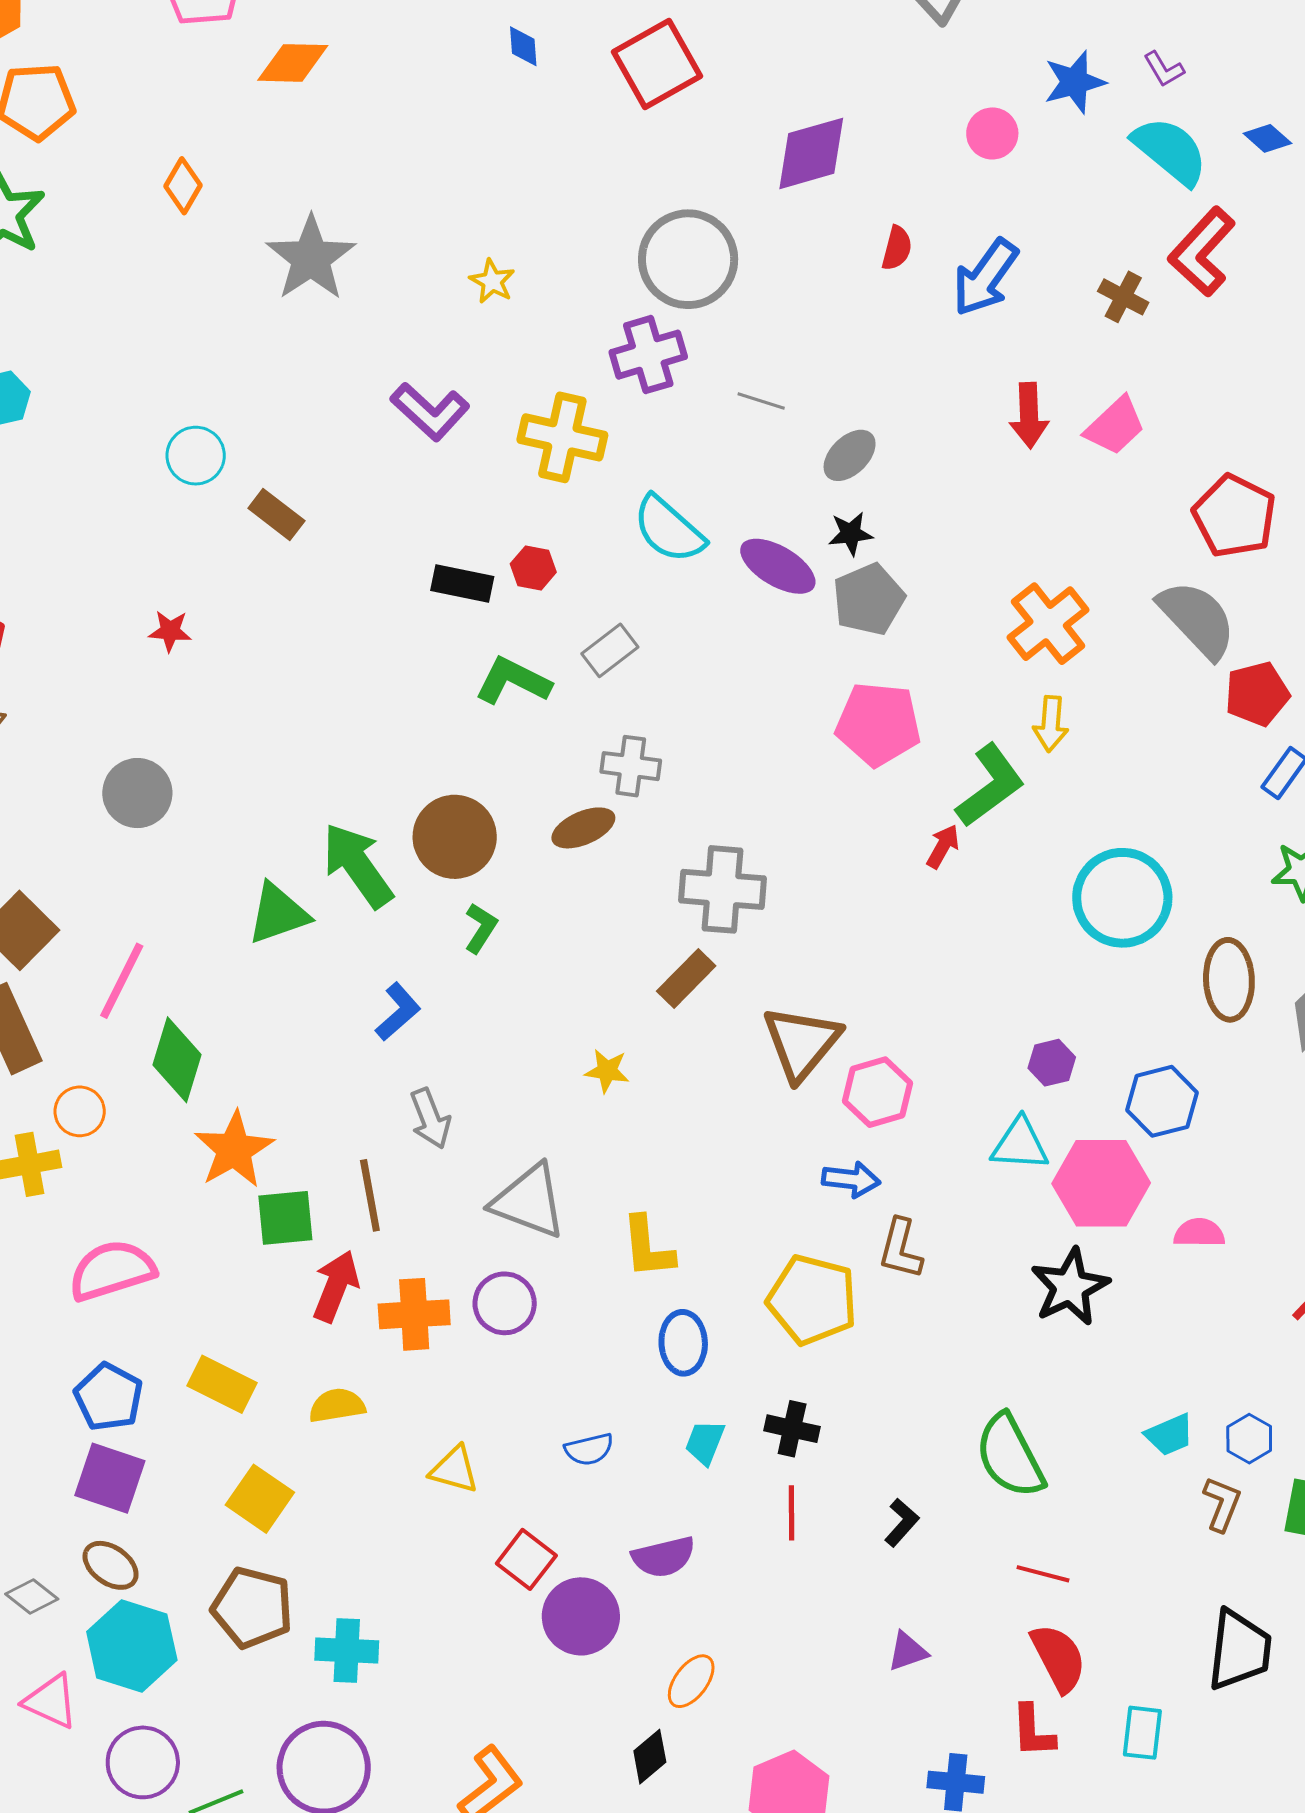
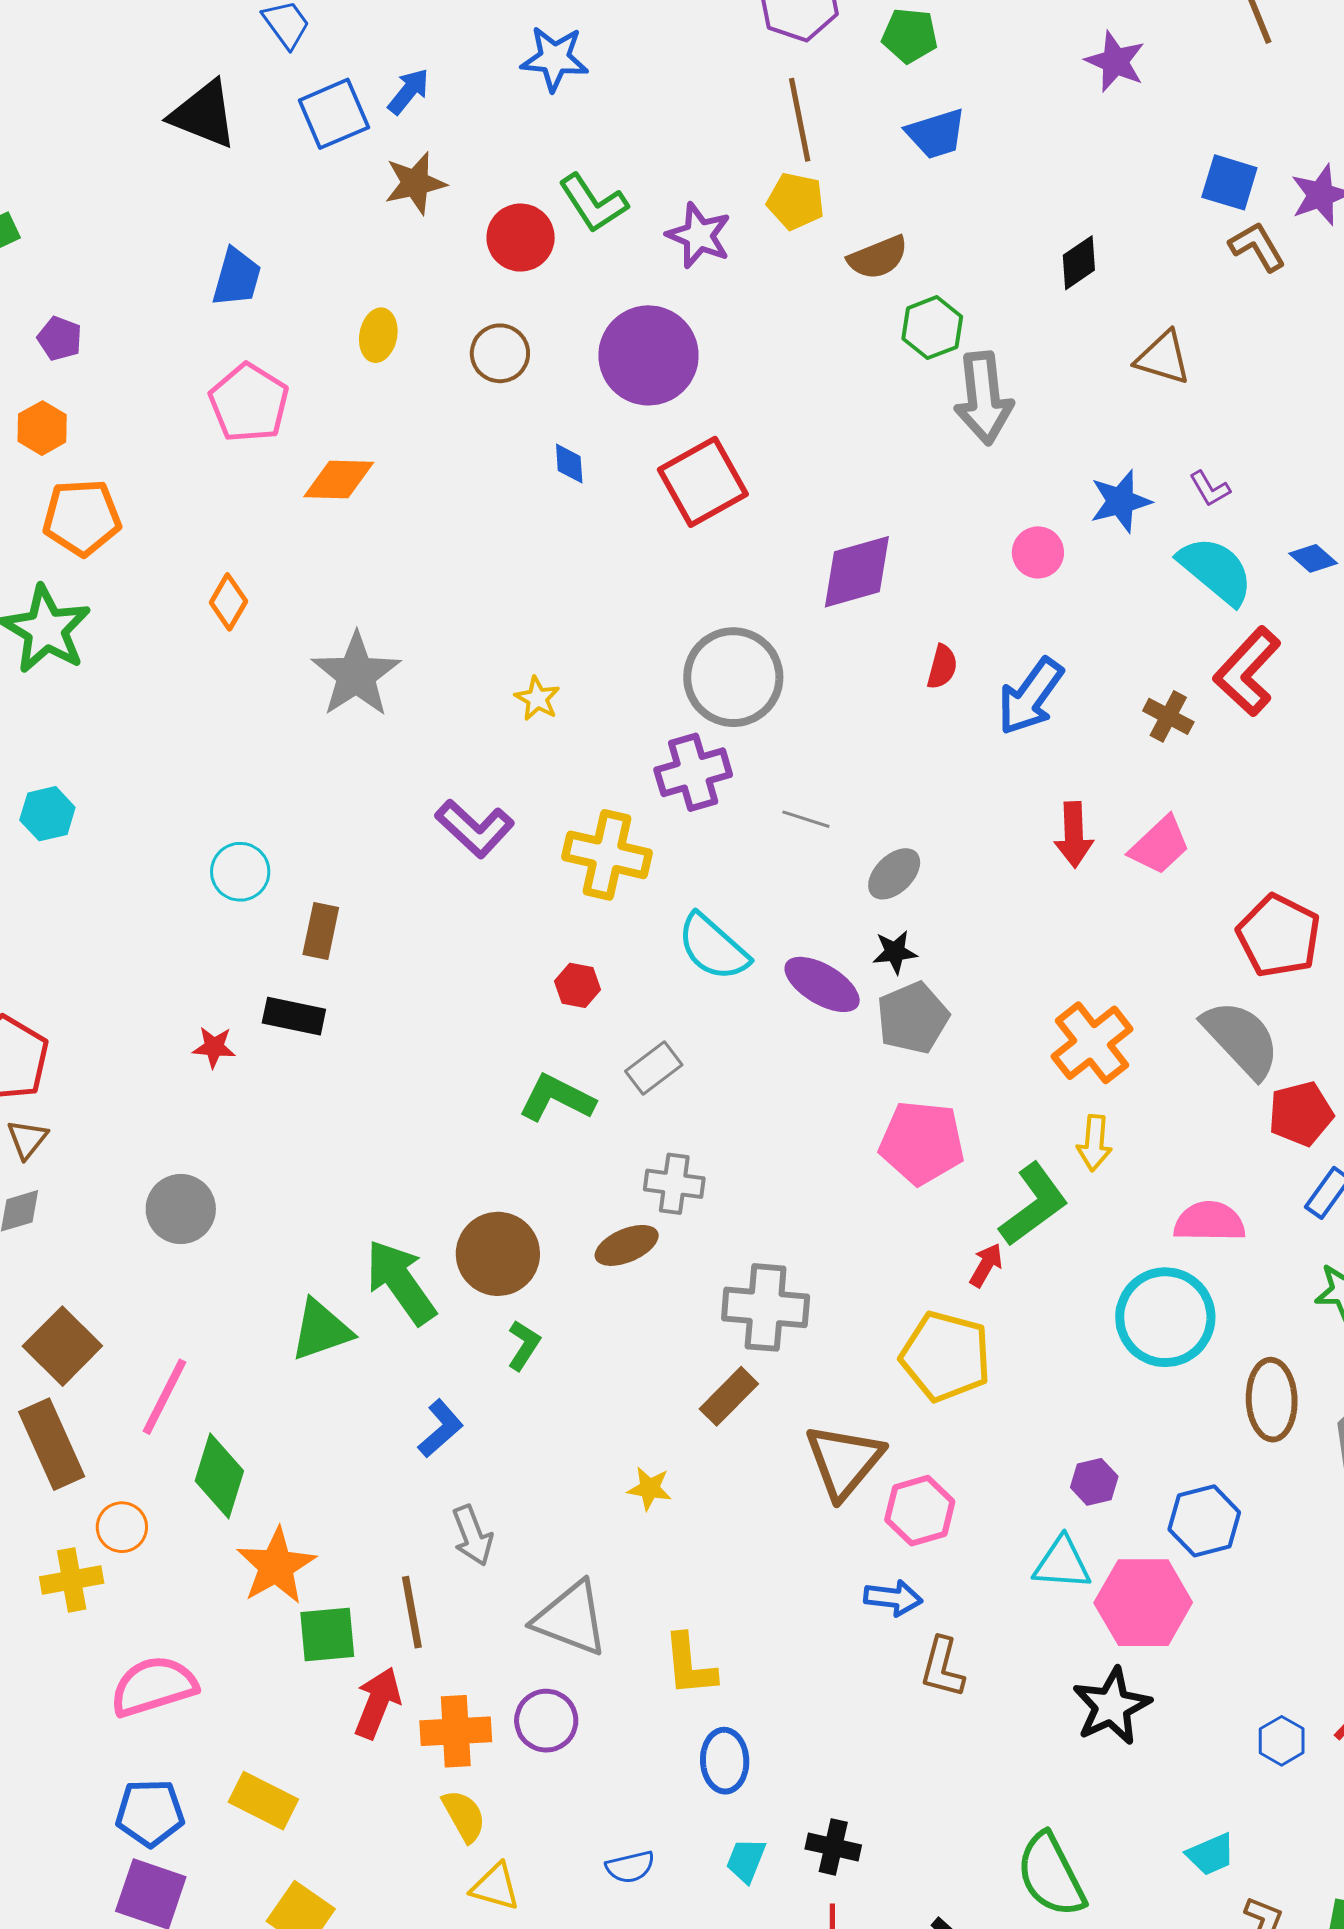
brown rectangle: (276, 515) -> (321, 931), turned 64
black rectangle: (462, 583) -> (294, 1016), moved
pink semicircle: (1199, 1233) -> (1209, 1222), moved, size x1.4
yellow pentagon: (812, 1300) -> (946, 1356), moved
blue pentagon: (109, 1397) -> (150, 1813), turned -30
yellow semicircle: (337, 1406) -> (464, 1816), moved, turned 70
blue hexagon: (1249, 1439) -> (1282, 1741), moved

